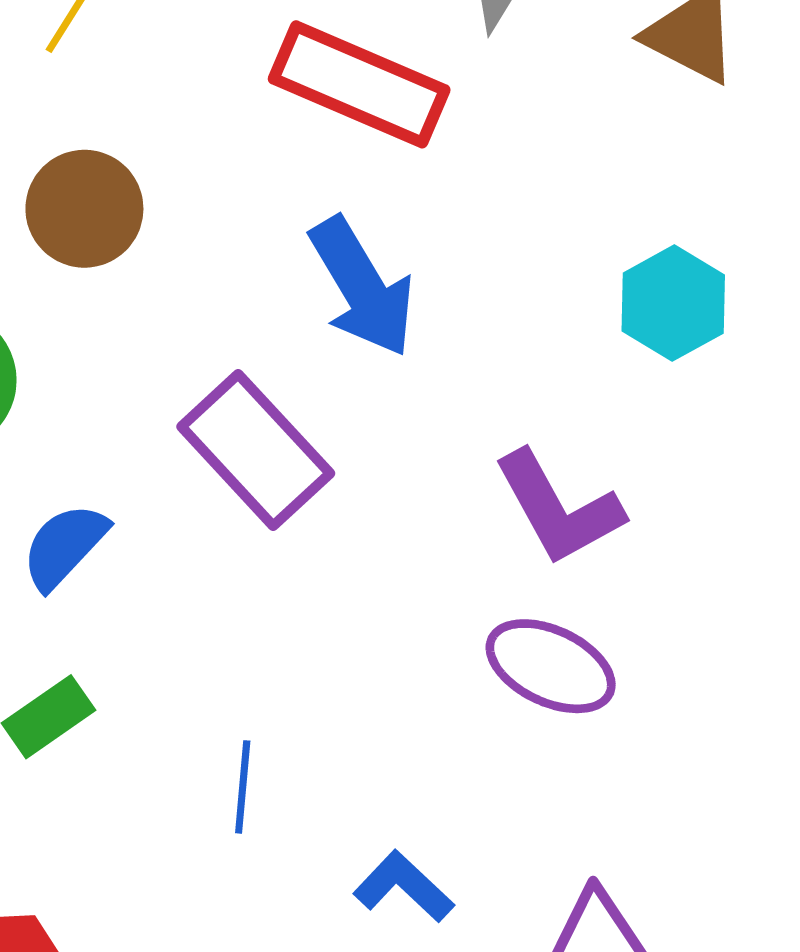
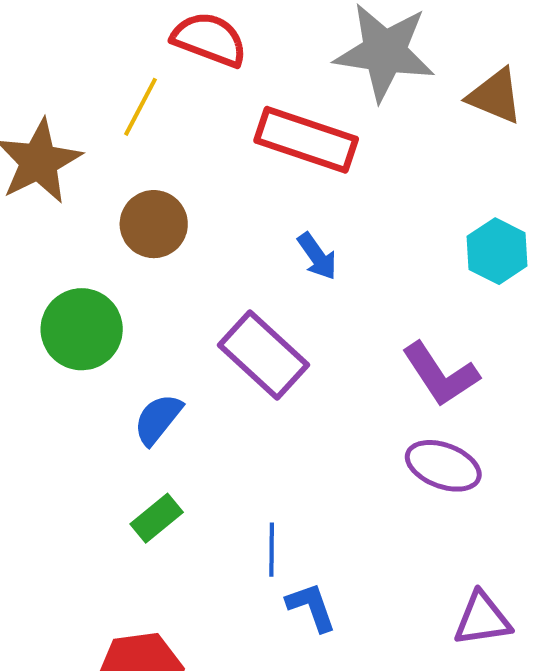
blue arrow: (362, 287) -> (317, 256), size x0.6
blue L-shape: (404, 887) -> (311, 607), moved, turned 32

